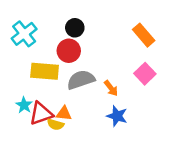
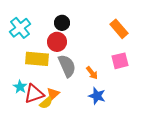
pink square: (145, 74) -> (120, 61), turned 30
gray semicircle: (81, 80) -> (67, 66), turned 85
orange triangle: (64, 114) -> (53, 94), turned -48
yellow semicircle: (55, 124) -> (46, 103), turned -56

